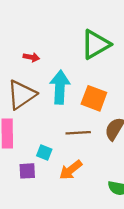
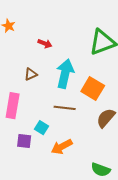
brown triangle: (22, 95) -> (31, 74), size x0.5
brown line: (78, 133) -> (65, 108), moved

